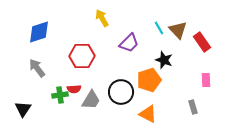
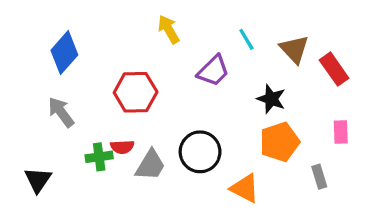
cyan line: (159, 28) -> (246, 39), moved
blue diamond: (39, 32) -> (64, 53), turned -30
orange pentagon: (149, 80) -> (280, 142), moved

